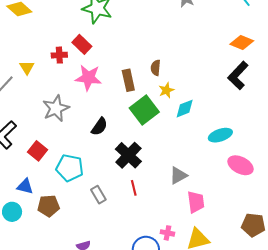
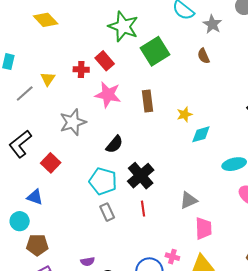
brown semicircle: (156, 68) -> (203, 56), moved, turned -35
green square: (144, 110) -> (155, 51), moved
cyan pentagon: (70, 168) -> (103, 181), moved
brown pentagon: (49, 206) -> (37, 245), moved

